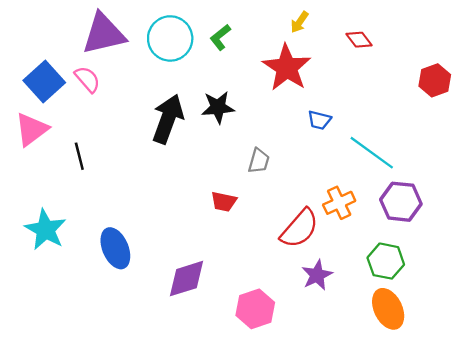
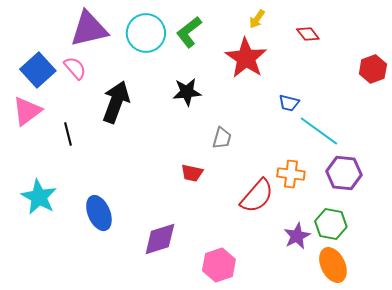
green L-shape: (220, 37) -> (189, 32), size x1.4
black arrow: (168, 119) -> (116, 102), moved
blue trapezoid: (319, 120) -> (289, 103), moved
orange cross: (339, 203) -> (291, 174), turned 32
purple star: (317, 275) -> (297, 236), moved

